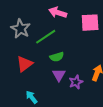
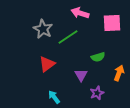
green semicircle: (57, 57) -> (98, 57), moved
purple star: (76, 82) -> (97, 93), moved

